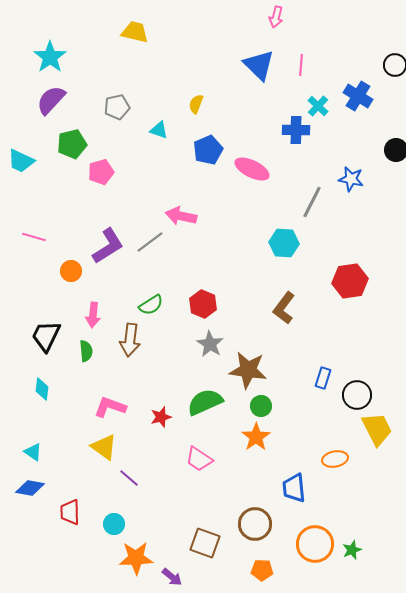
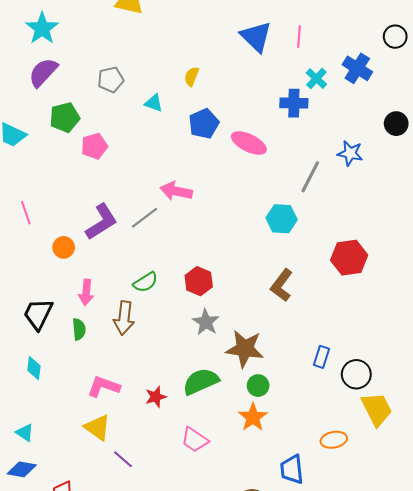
pink line: (34, 237) -> (26, 213), turned 55

